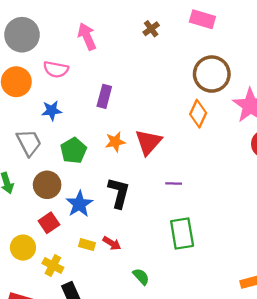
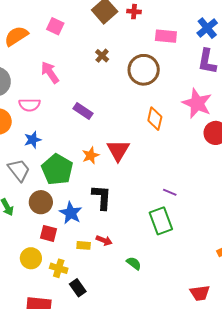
pink rectangle: (202, 19) -> (166, 36), moved
brown circle: (212, 74) -> (144, 70), moved
purple rectangle: (104, 96) -> (83, 111), moved, turned -60
green pentagon: (73, 151) -> (57, 169), size x1.4
purple line: (174, 183) -> (170, 192), moved, turned 32
red square: (49, 223) -> (48, 233), turned -30

